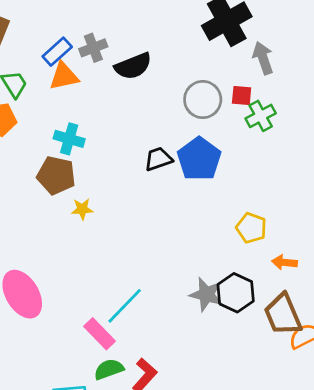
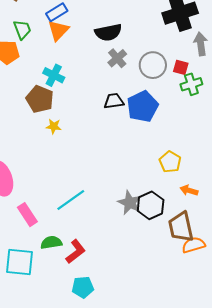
gray cross: (93, 48) -> (117, 58), moved, turned -30
orange triangle: (64, 76) -> (58, 30), turned -45
pink rectangle: (99, 334) -> (27, 215), moved

